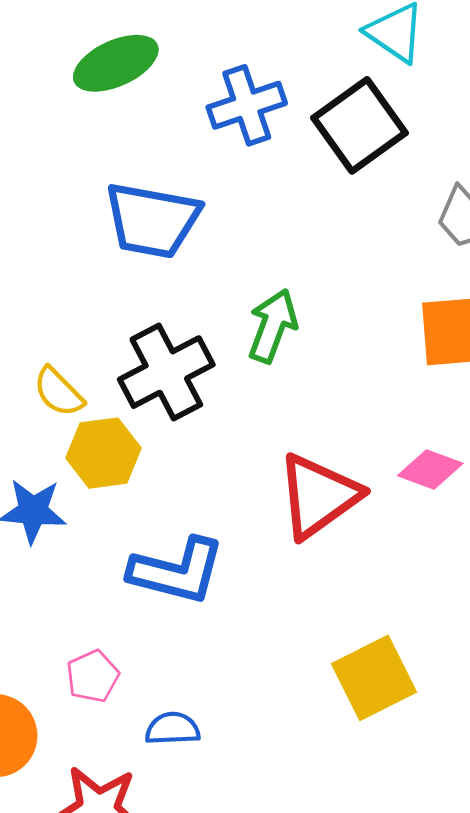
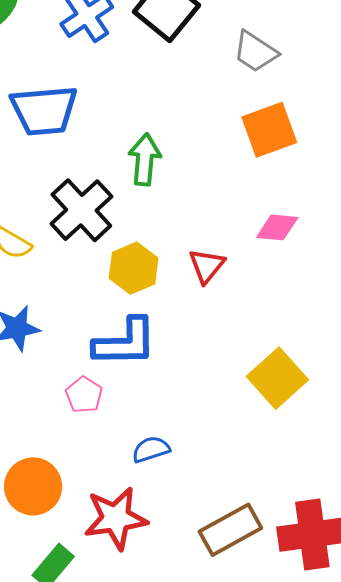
yellow hexagon: (104, 453) -> (134, 268), moved
red triangle: (318, 496) -> (207, 266), size x0.6
pink pentagon: (93, 676) -> (84, 395), moved

